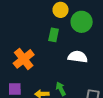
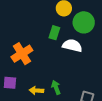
white semicircle: (78, 57) -> (72, 46), moved

